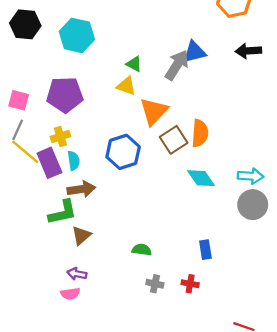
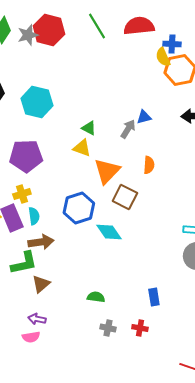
blue triangle: (194, 52) -> (144, 117), size x0.7
gray arrow: (177, 65) -> (128, 129), size x0.7
orange semicircle: (200, 133) -> (149, 165), moved, size x0.7
brown square: (174, 140) -> (125, 197), turned -30
cyan diamond: (201, 178) -> (109, 232), moved

